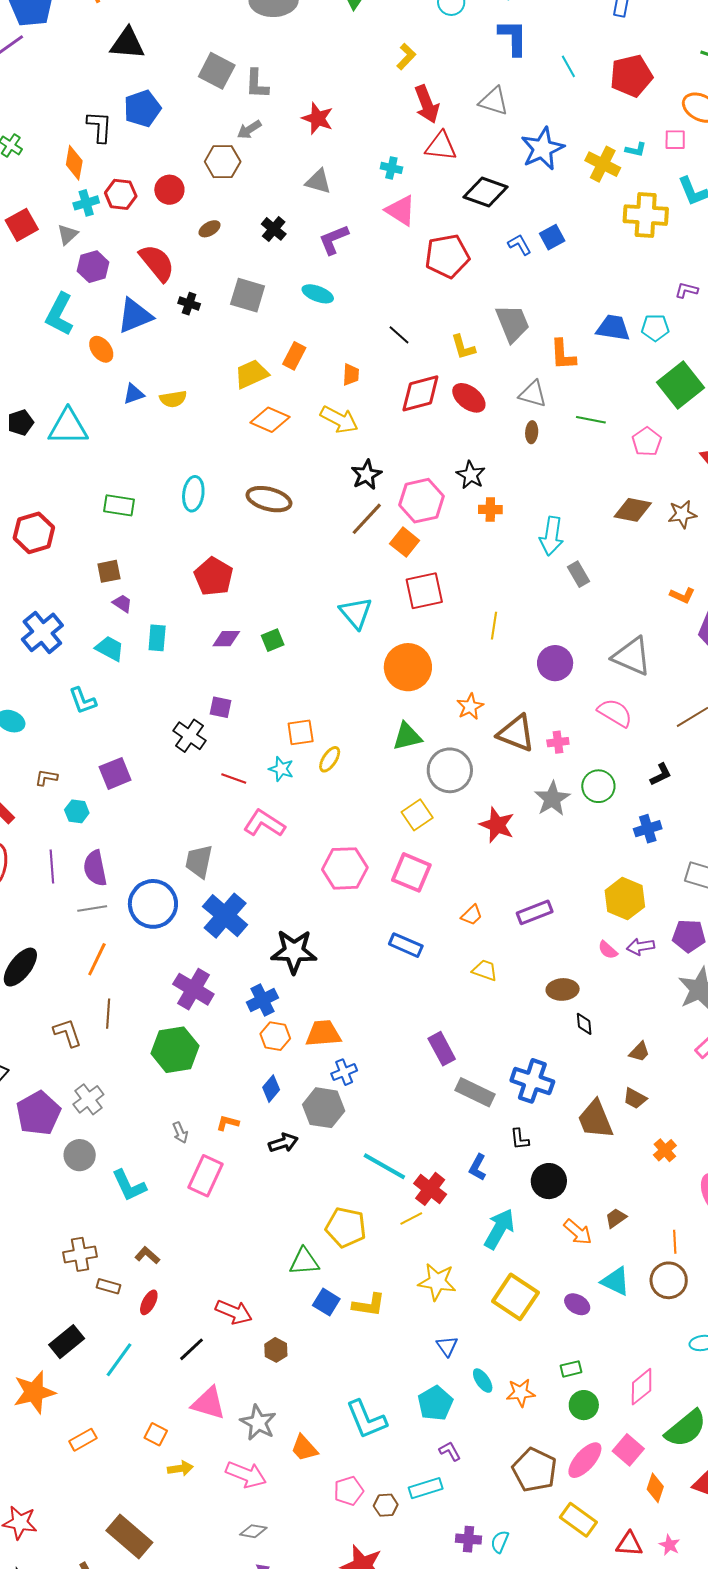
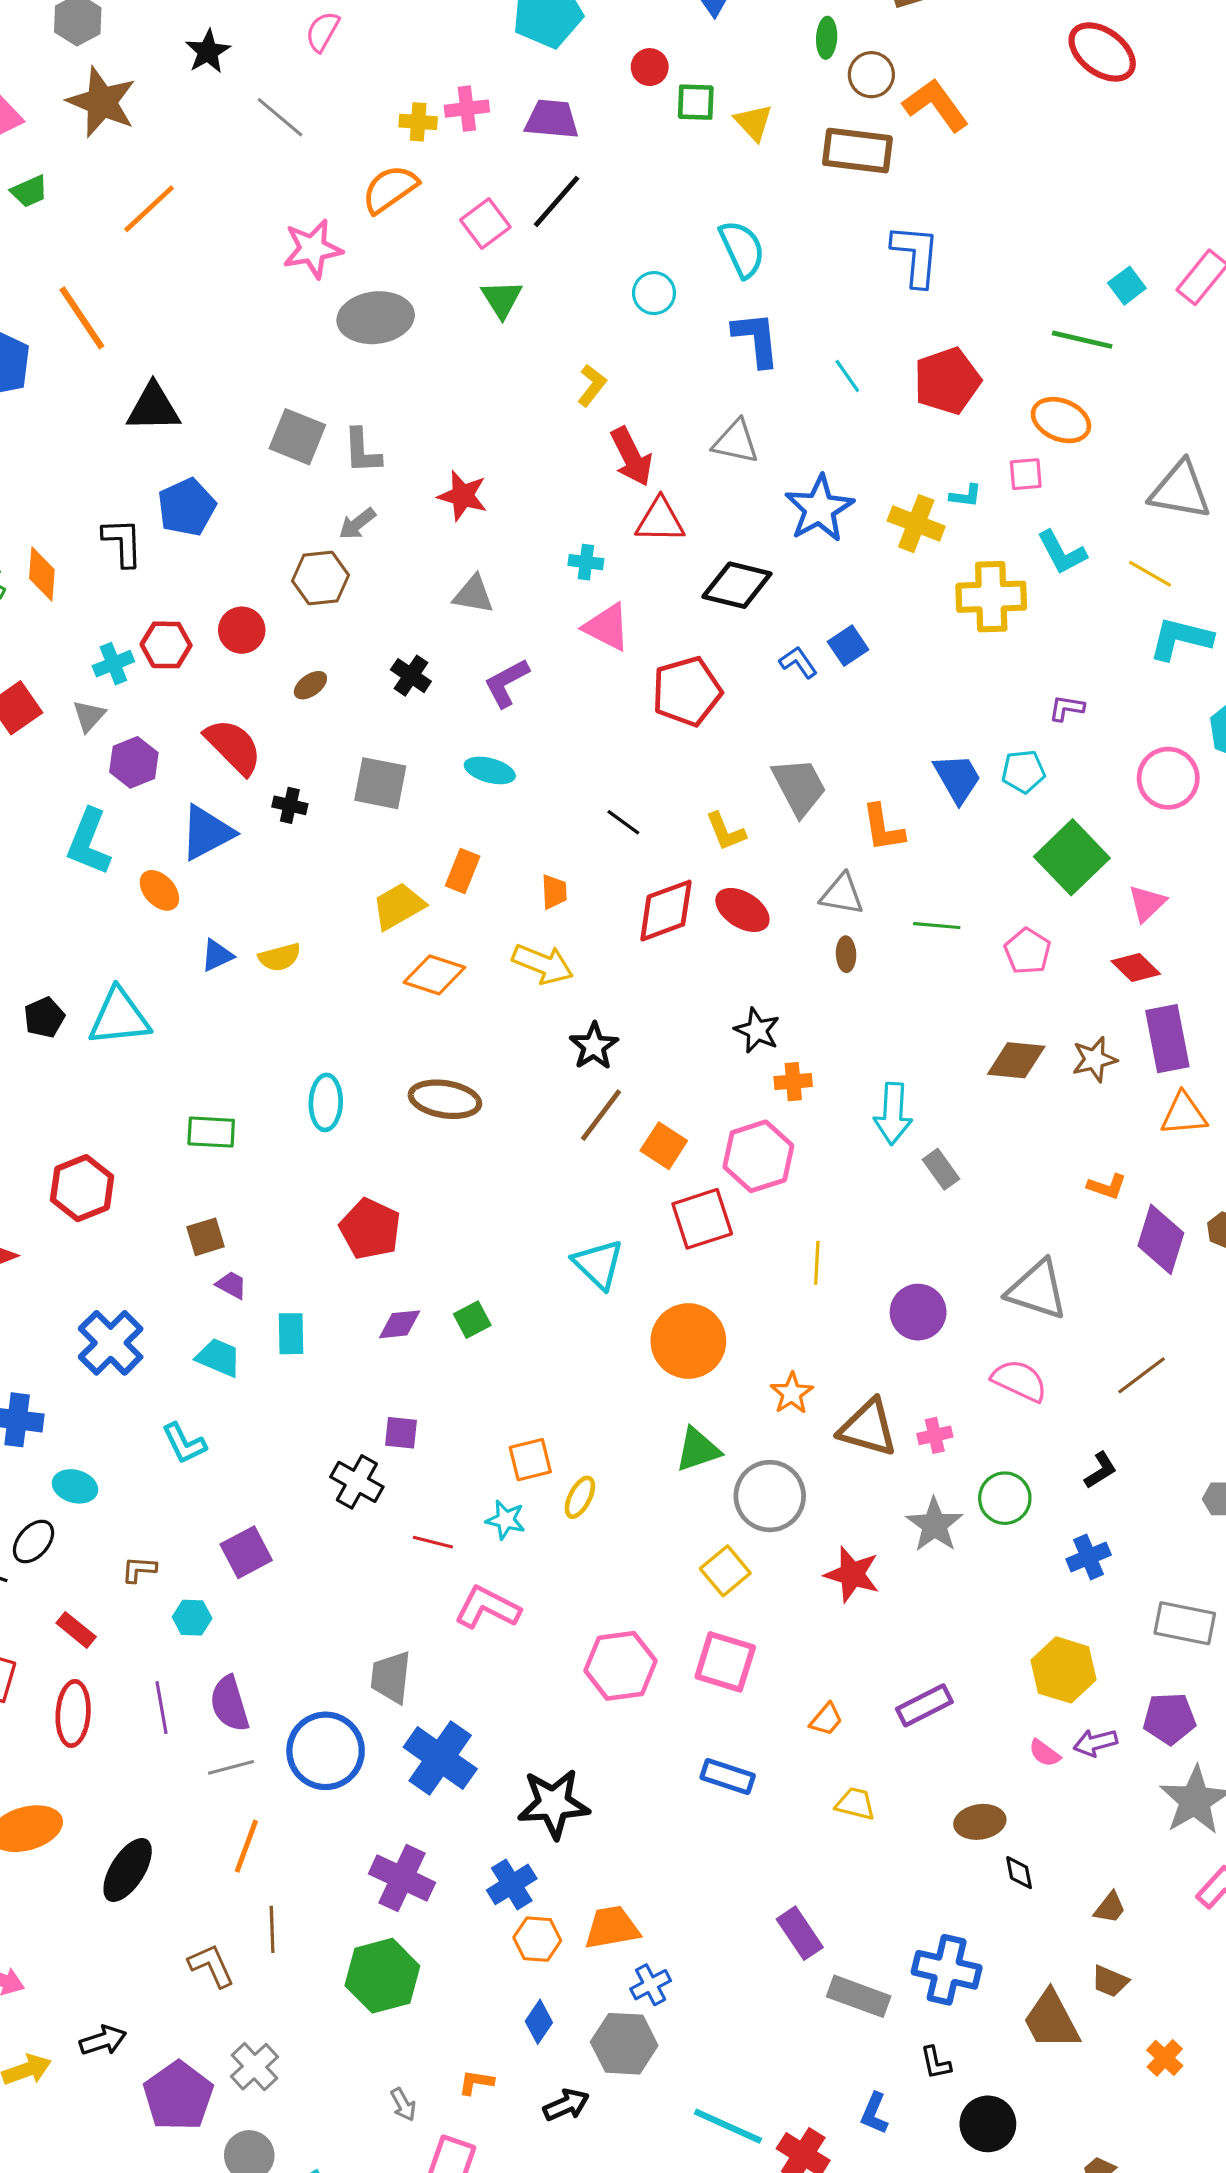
orange diamond: (74, 163) -> (42, 574), moved
blue trapezoid: (613, 328) -> (957, 778), turned 57
pink hexagon: (421, 501) -> (758, 1156), moved

